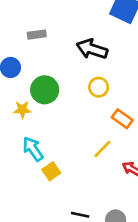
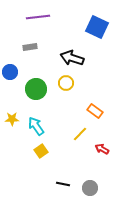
yellow circle: (99, 87) -> (66, 83), moved
yellow star: (22, 110) -> (12, 119), moved
cyan arrow: (33, 149) -> (36, 126), moved

